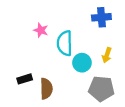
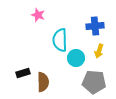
blue cross: (101, 17) -> (95, 26), moved
pink star: (41, 30) -> (38, 15), moved

